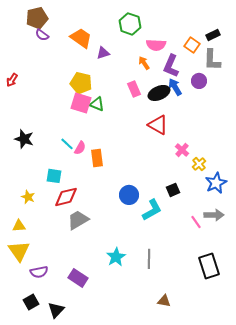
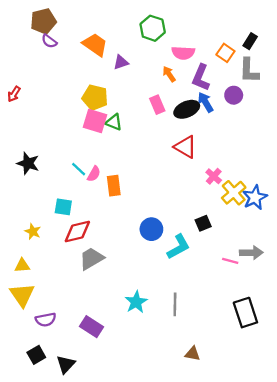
black rectangle: (213, 35) -> (250, 41), turned -32
yellow cross: (199, 164) -> (234, 193), size x1.5
blue star: (216, 183) -> (255, 197), moved
pink line: (196, 222) -> (230, 261), turned -40

